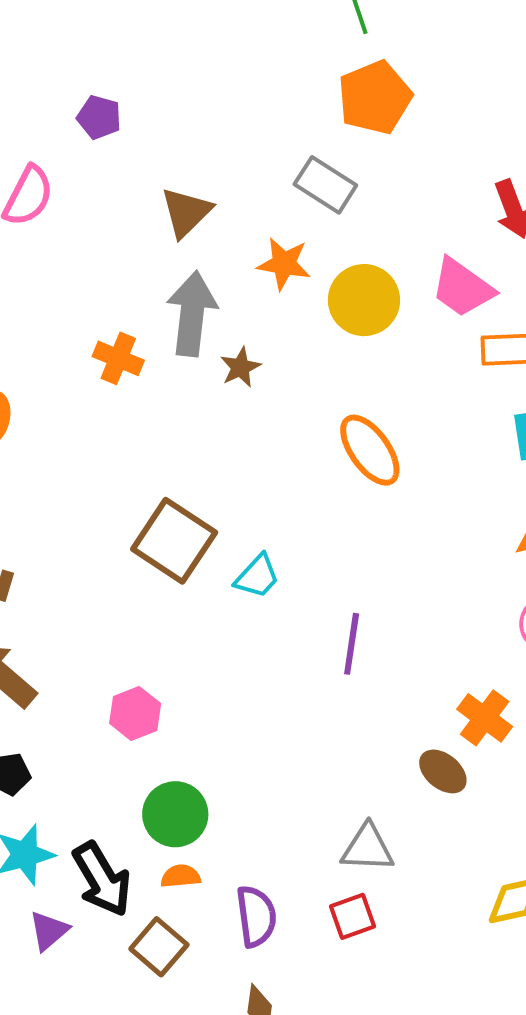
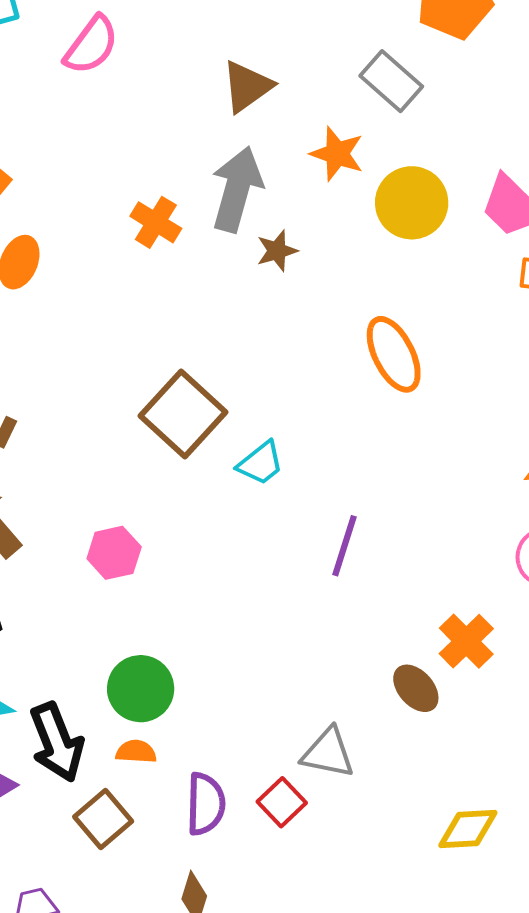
pink hexagon: (135, 713) -> (114, 553), moved
red square: (353, 916) -> (282, 802), moved, turned -33

